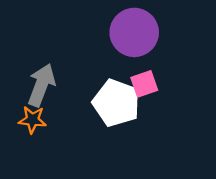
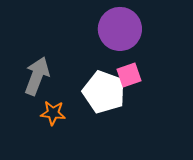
orange star: (32, 120) -> (53, 113), moved

